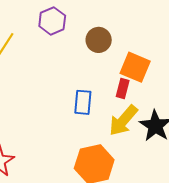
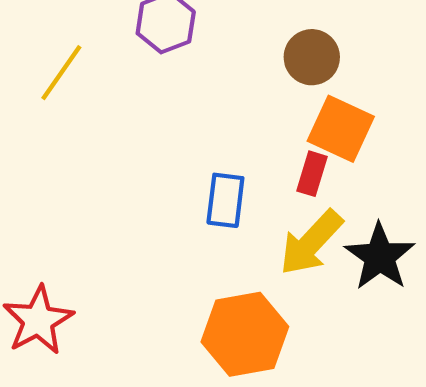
brown circle: (99, 40) -> (312, 57), moved

